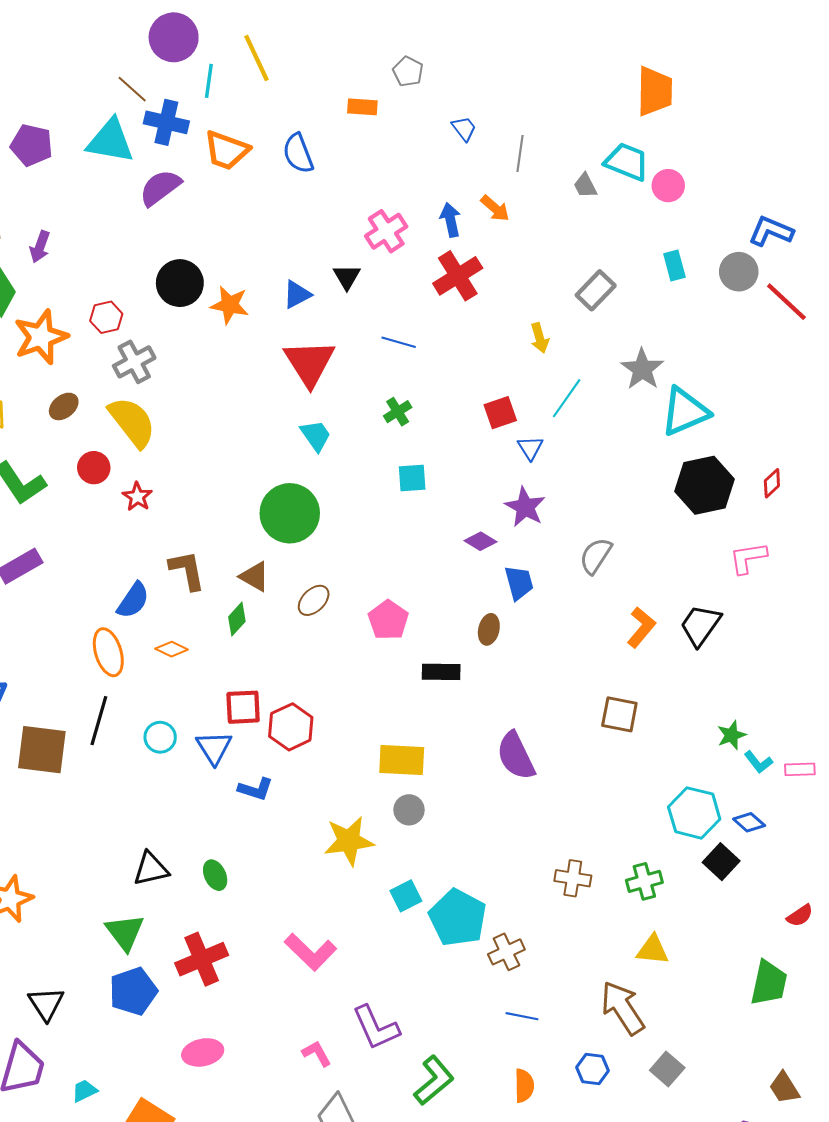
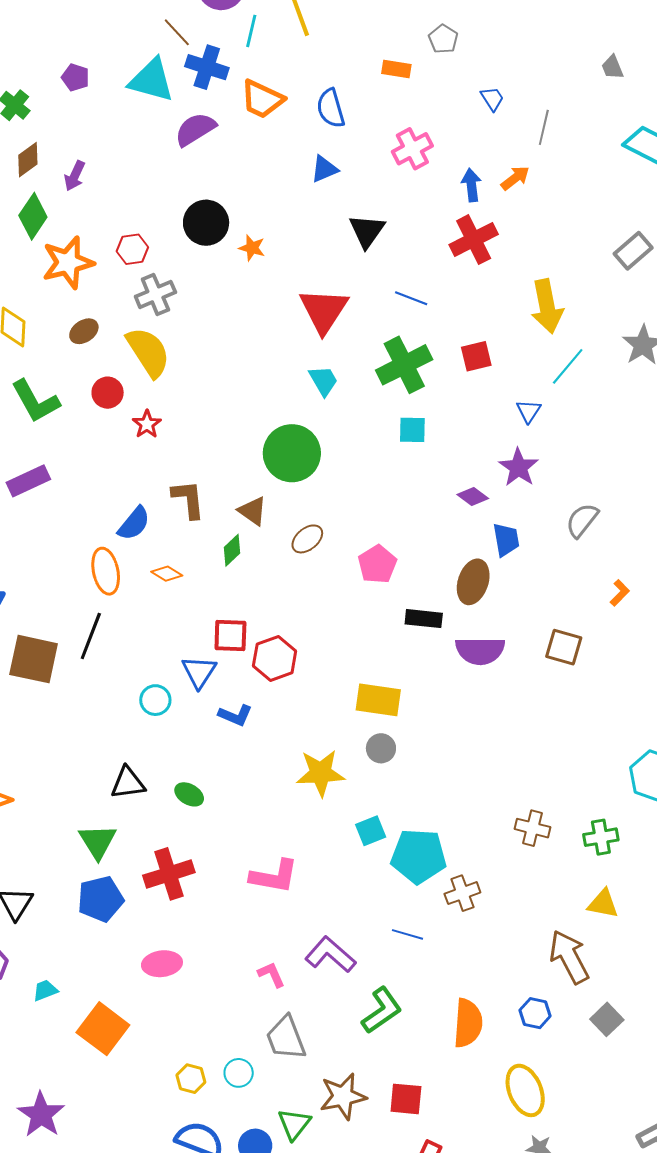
purple pentagon: (32, 145) -> (75, 77), size x0.7
gray trapezoid: (585, 186) -> (612, 67), moved
orange arrow: (495, 208) -> (515, 178), turned -84
pink cross: (386, 231) -> (412, 149), moved
black triangle: (347, 277) -> (367, 231), size x1.4
gray rectangle: (596, 290) -> (633, 251), moved
blue triangle: (297, 294) -> (324, 169), moved
orange star: (230, 305) -> (252, 248), size x0.7
yellow arrow: (540, 338) -> (547, 306), size x1.8
green cross: (398, 412) -> (404, 365), size x2.0
red square: (500, 413) -> (476, 356), moved
orange L-shape: (641, 627) -> (620, 593), size x0.7
brown ellipse: (489, 629) -> (473, 582), size x1.5
brown square: (619, 714) -> (564, 647), moved
cyan circle: (160, 737) -> (155, 700), moved
purple semicircle: (516, 756) -> (480, 651), moved, turned -69
green ellipse: (215, 875) -> (189, 794), turned -40
cyan pentagon: (458, 918) -> (419, 856), turned -30
pink L-shape: (310, 952) -> (274, 876), turned -39
blue line: (522, 1016) -> (408, 934), moved
purple L-shape: (376, 1028) -> (330, 955), turned 150
orange semicircle: (524, 1086) -> (468, 1023), size x1.5

